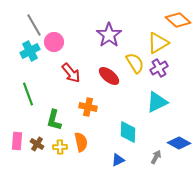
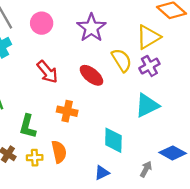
pink circle: (54, 42) -> (42, 23), moved

